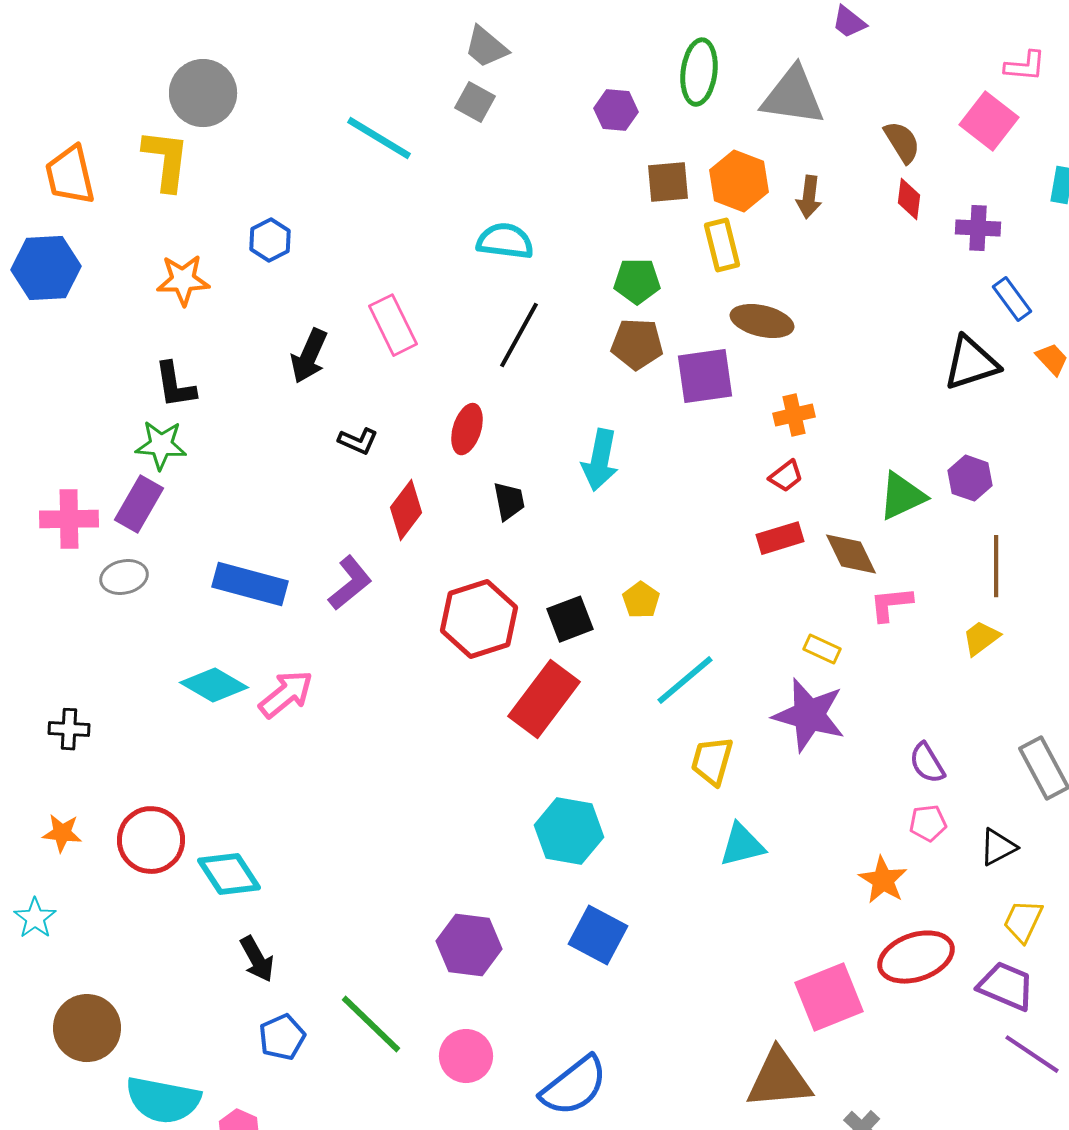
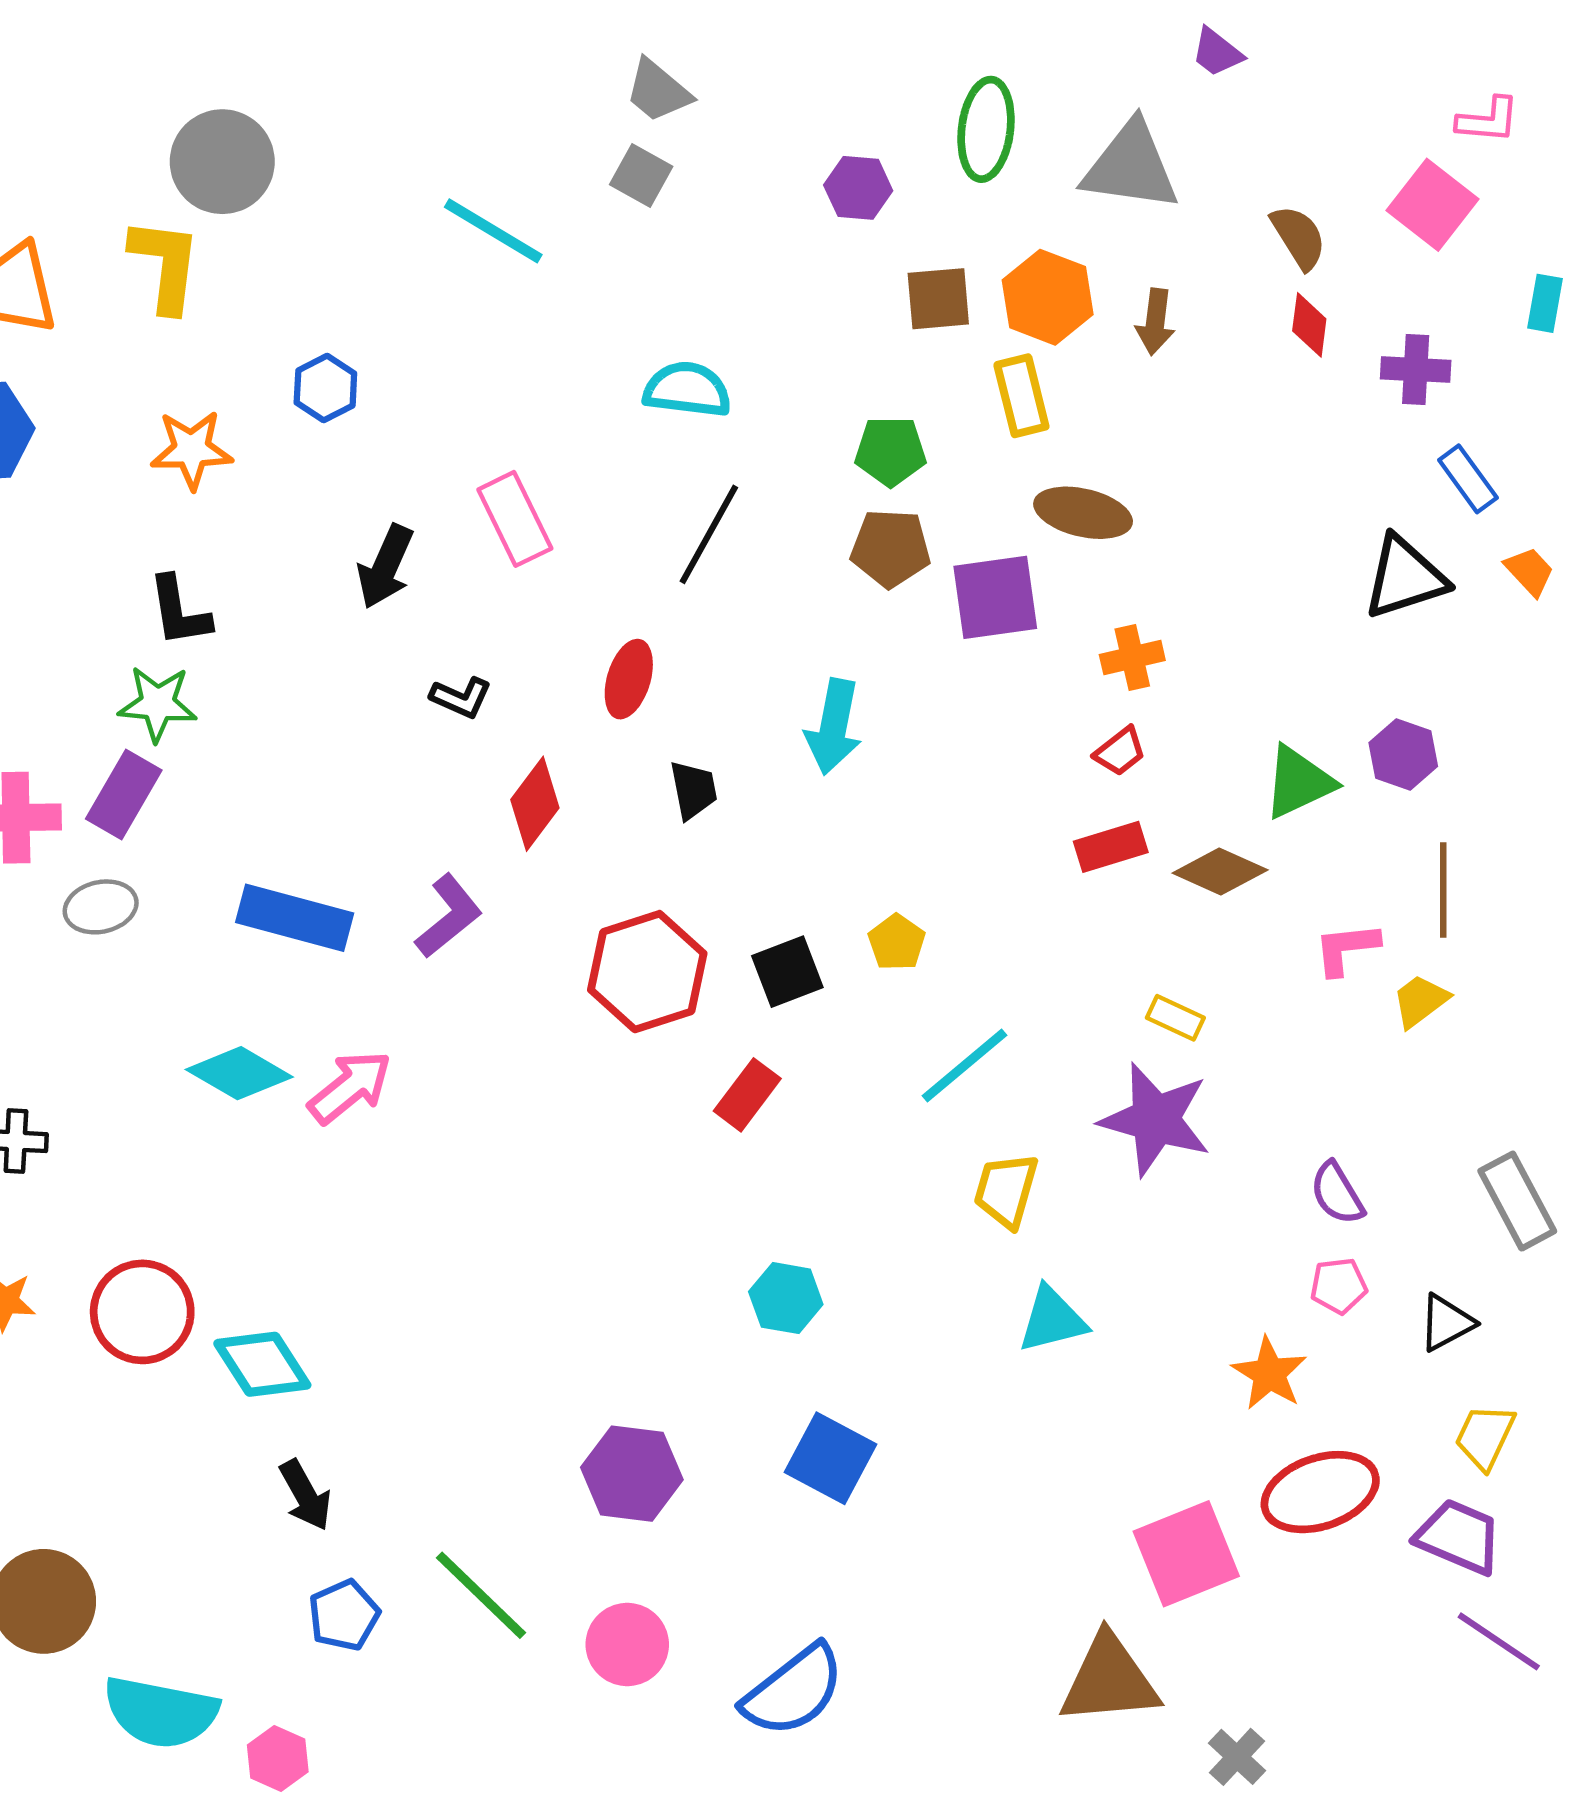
brown diamond: (851, 554) -> (1220, 872), turned -40
pink L-shape: (891, 604) -> (1346, 949), moved
red rectangle: (544, 699) -> (747, 1095), size x0.6
cyan hexagon: (569, 831) -> (786, 1298), size x0.7

